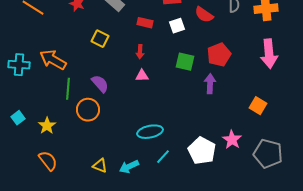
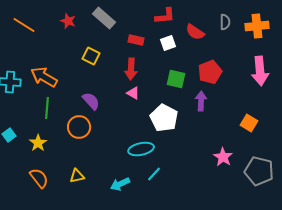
red arrow: (140, 52) -> (131, 69), size x1.5
pink triangle: (142, 76) -> (133, 93), turned 32
green line: (68, 89) -> (47, 108), moved
white pentagon: (202, 151) -> (164, 118), moved
yellow triangle: (100, 166) -> (77, 176), moved, turned -35

